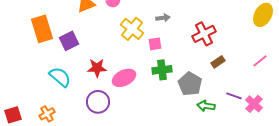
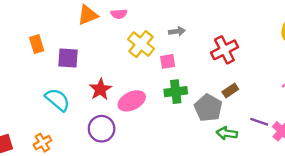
orange rectangle: (42, 29) -> (37, 44), size x0.6
purple square: (69, 41) -> (68, 58), turned 30
brown rectangle: (218, 62) -> (230, 90), moved
red star: (97, 68) -> (100, 89), turned -30

